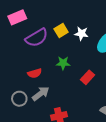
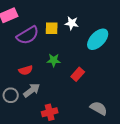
yellow square: (61, 31) -> (52, 28), turned 32
white star: (81, 34) -> (72, 23), moved

